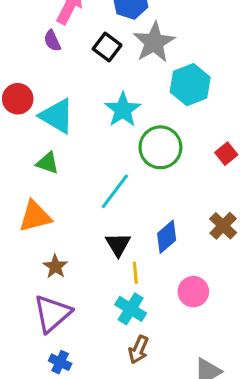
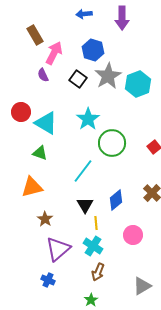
cyan hexagon: (190, 85) -> (138, 84), moved
purple triangle: (52, 314) -> (58, 249), moved

